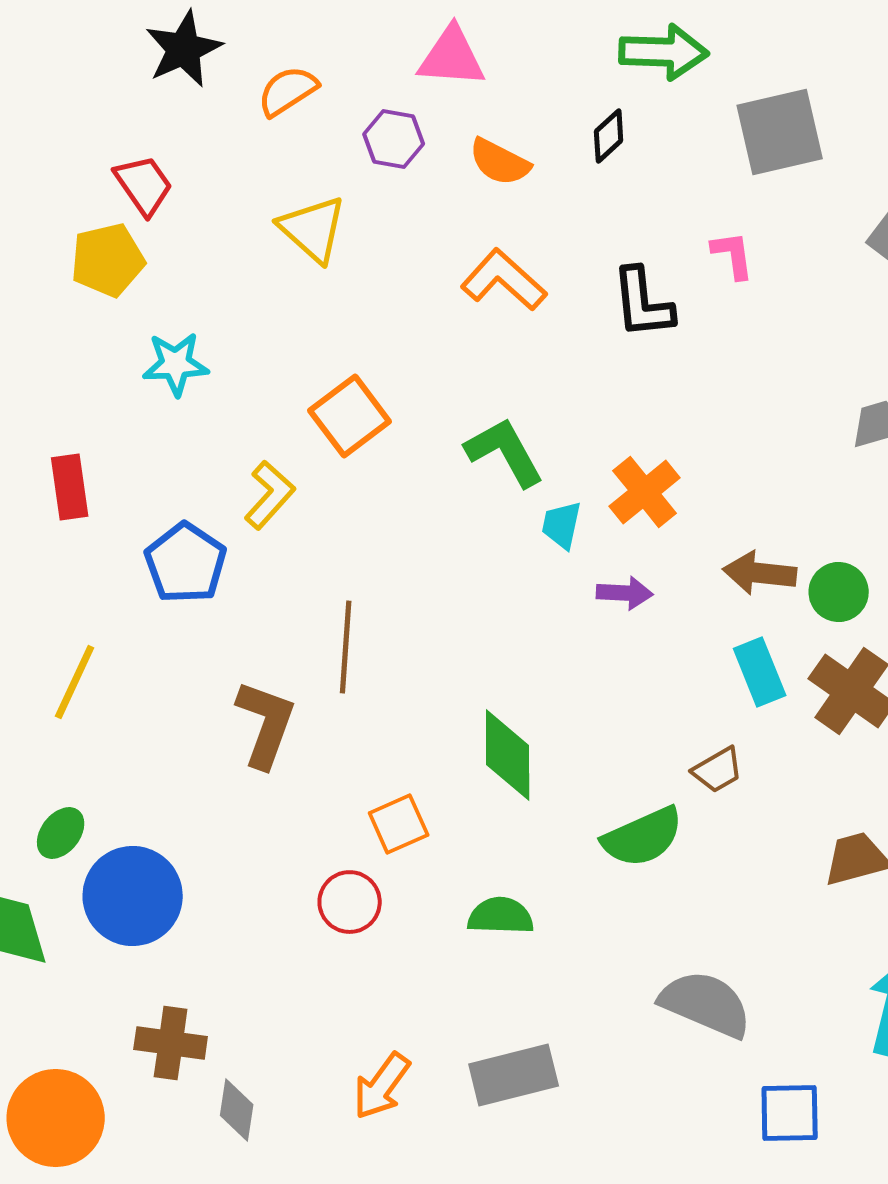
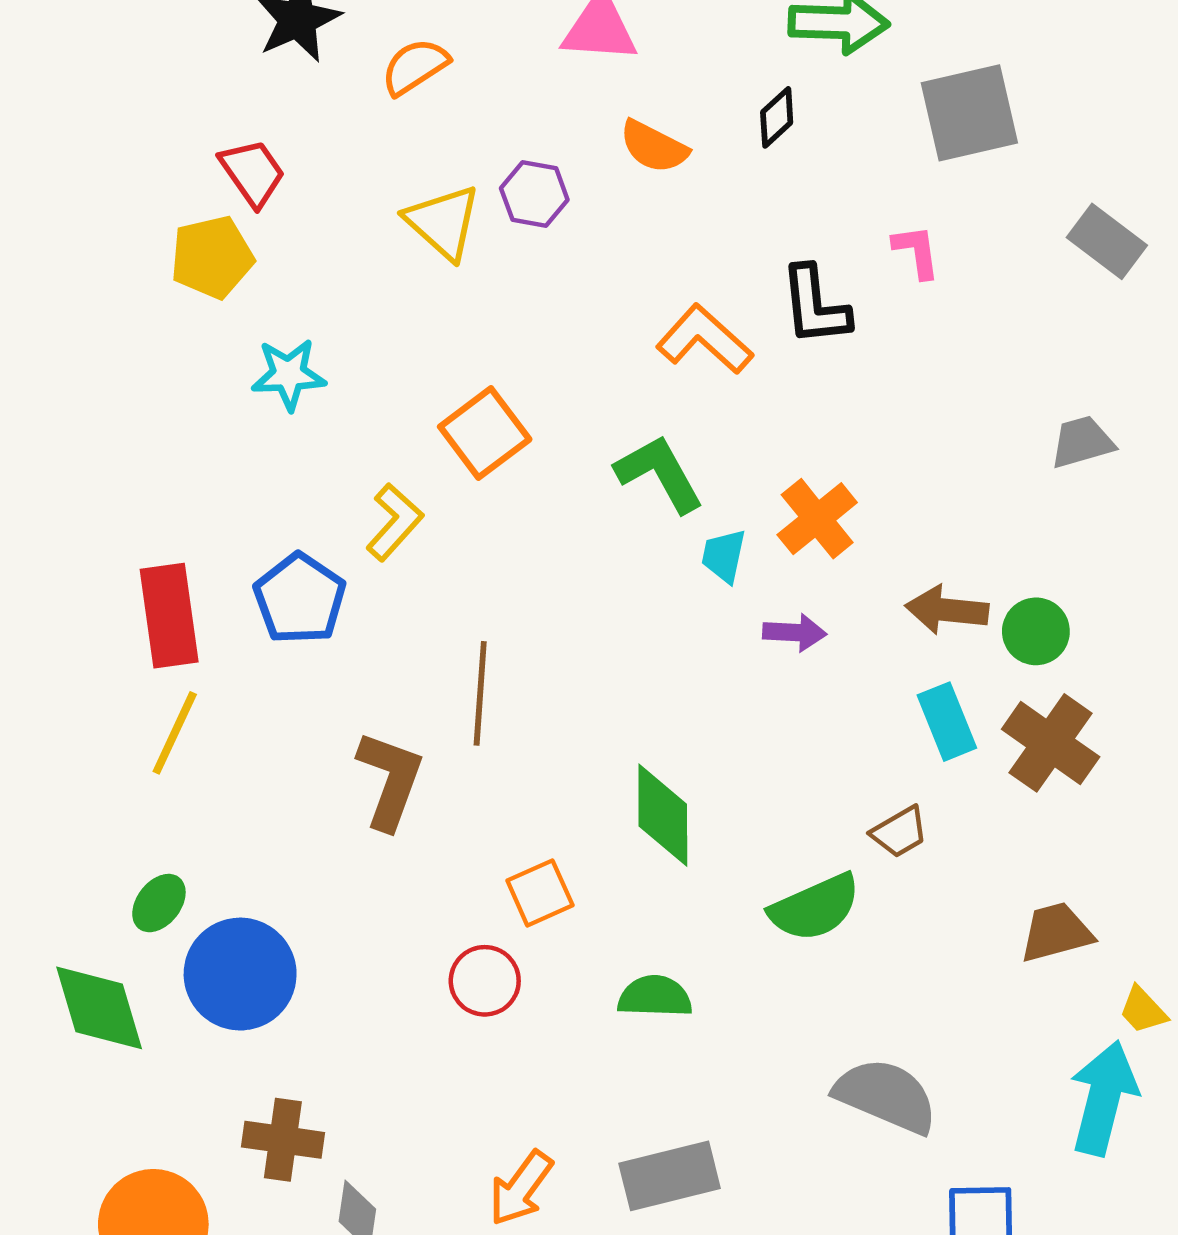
purple hexagon: (394, 139) -> (534, 194), moved
orange L-shape: (504, 280) -> (705, 339), moved
red rectangle: (70, 487) -> (169, 616), moved, size x1.4

